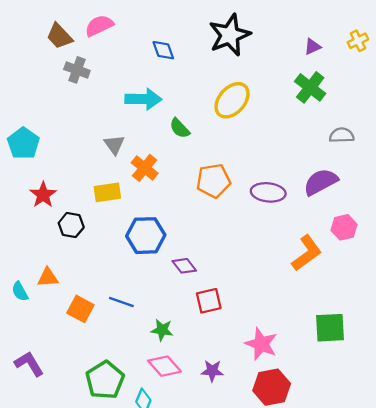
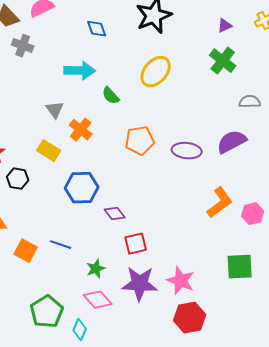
yellow rectangle: (107, 192) -> (49, 151), turned 40
pink hexagon: (344, 227) -> (253, 214), moved
green star: (162, 330) -> (96, 269), turned -30
purple star: (212, 371) -> (140, 284), moved, size x1.8

